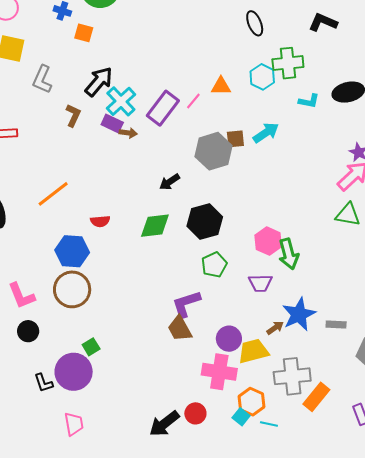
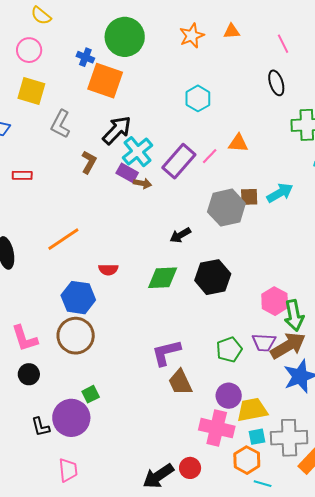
orange square: (84, 33) -> (105, 81), size x1.8
cyan hexagon: (262, 77) -> (198, 98), moved
green pentagon: (214, 265) -> (229, 350), moved
purple L-shape: (186, 304) -> (166, 353), moved
brown arrow: (275, 328) -> (288, 346), moved, size x2.0
cyan square: (241, 417) -> (257, 437), moved, turned 36

